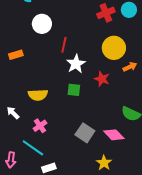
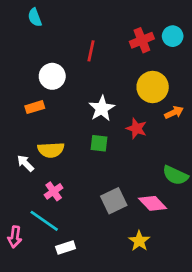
white circle: (42, 24) -> (52, 76), moved
red line: (64, 45) -> (91, 51), moved
orange rectangle: (16, 55) -> (35, 107), moved
white arrow: (13, 113) -> (25, 163), moved
gray square: (85, 133) -> (114, 201), turned 30

